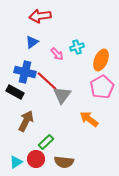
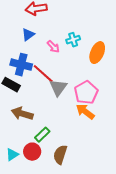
pink pentagon: (102, 87) -> (86, 93), moved
brown arrow: (26, 121) -> (22, 114), turned -100
brown semicircle: (64, 162) -> (60, 155), turned 102

